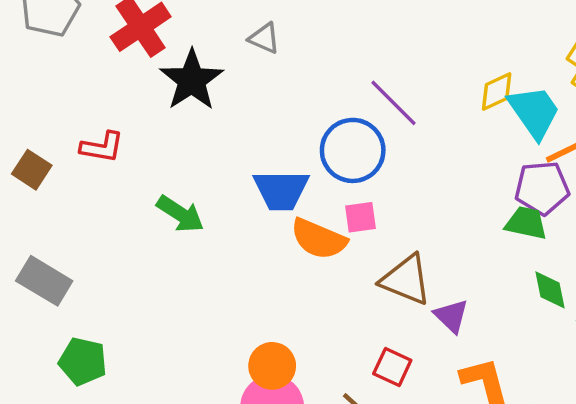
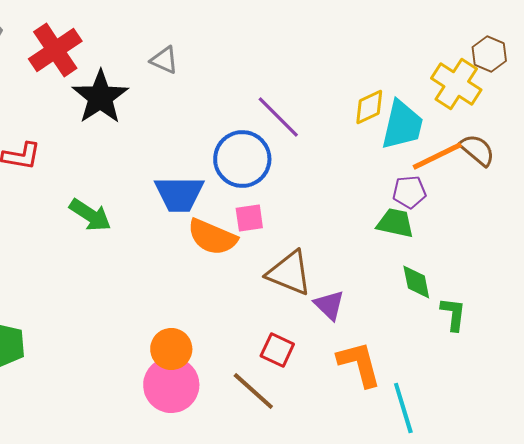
cyan trapezoid: (534, 112) -> (402, 125), turned 48
purple pentagon: (542, 188) -> (409, 192), size x0.7

